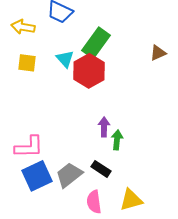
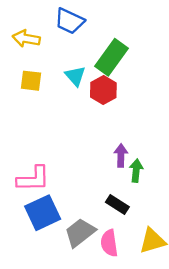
red hexagon: (89, 71) -> (103, 90), size x0.7
gray trapezoid: (69, 175) -> (80, 233), moved

